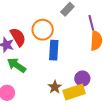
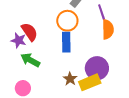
orange circle: (43, 30) -> (67, 21), moved
purple circle: (82, 79) -> (97, 68), size x1.5

